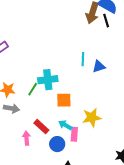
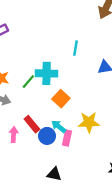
cyan line: (83, 59) -> (76, 48), moved
orange square: (64, 100) -> (61, 99), turned 35
blue circle: (57, 144) -> (47, 136), moved

